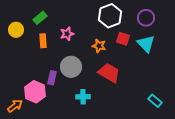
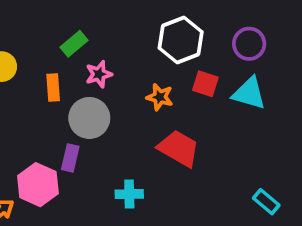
green rectangle: (40, 18) -> (74, 44), moved
cyan triangle: (146, 44) -> (249, 93), turned -30
gray circle: (71, 67) -> (89, 118), moved

